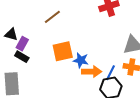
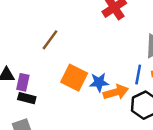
orange square: (63, 51) -> (74, 78), turned -35
blue line: (111, 73) -> (138, 74), moved

